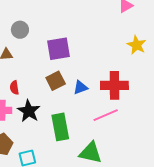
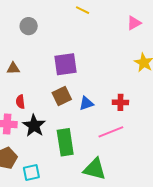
gray circle: (20, 30) -> (29, 26), moved
red cross: (114, 85) -> (120, 102), size x0.6

